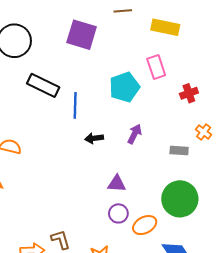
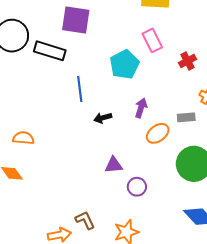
black rectangle: (43, 85) -> (50, 51), moved
purple triangle: (117, 184) -> (114, 165), moved
orange ellipse: (145, 225) -> (158, 133), moved

